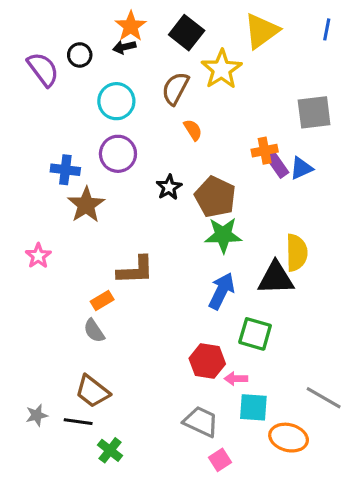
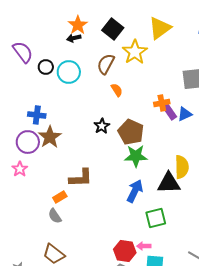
black circle: (80, 55) -> (46, 67), moved
purple circle: (118, 154) -> (28, 142), moved
green square: (255, 334) -> (156, 218), turned -30
red hexagon: (207, 361) -> (125, 251), moved

